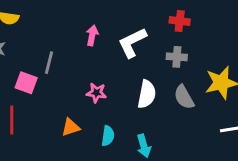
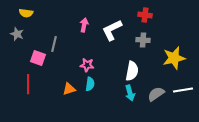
white semicircle: (147, 94) -> (132, 71), moved
gray semicircle: (184, 97) -> (156, 94), moved, turned 84
cyan semicircle: (108, 136) -> (90, 84), moved
cyan arrow: (144, 146) -> (130, 93), moved

